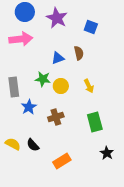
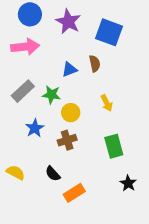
blue square: (91, 27) -> (109, 32), size x1.6
yellow circle: (61, 86) -> (71, 113), moved
gray rectangle: (14, 87) -> (23, 91), moved, turned 54
black semicircle: (33, 145) -> (53, 174), moved

